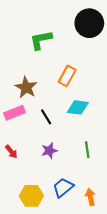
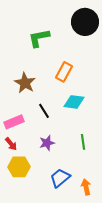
pink rectangle: (15, 113) -> (14, 122), moved
yellow hexagon: (31, 196) -> (19, 167), moved

